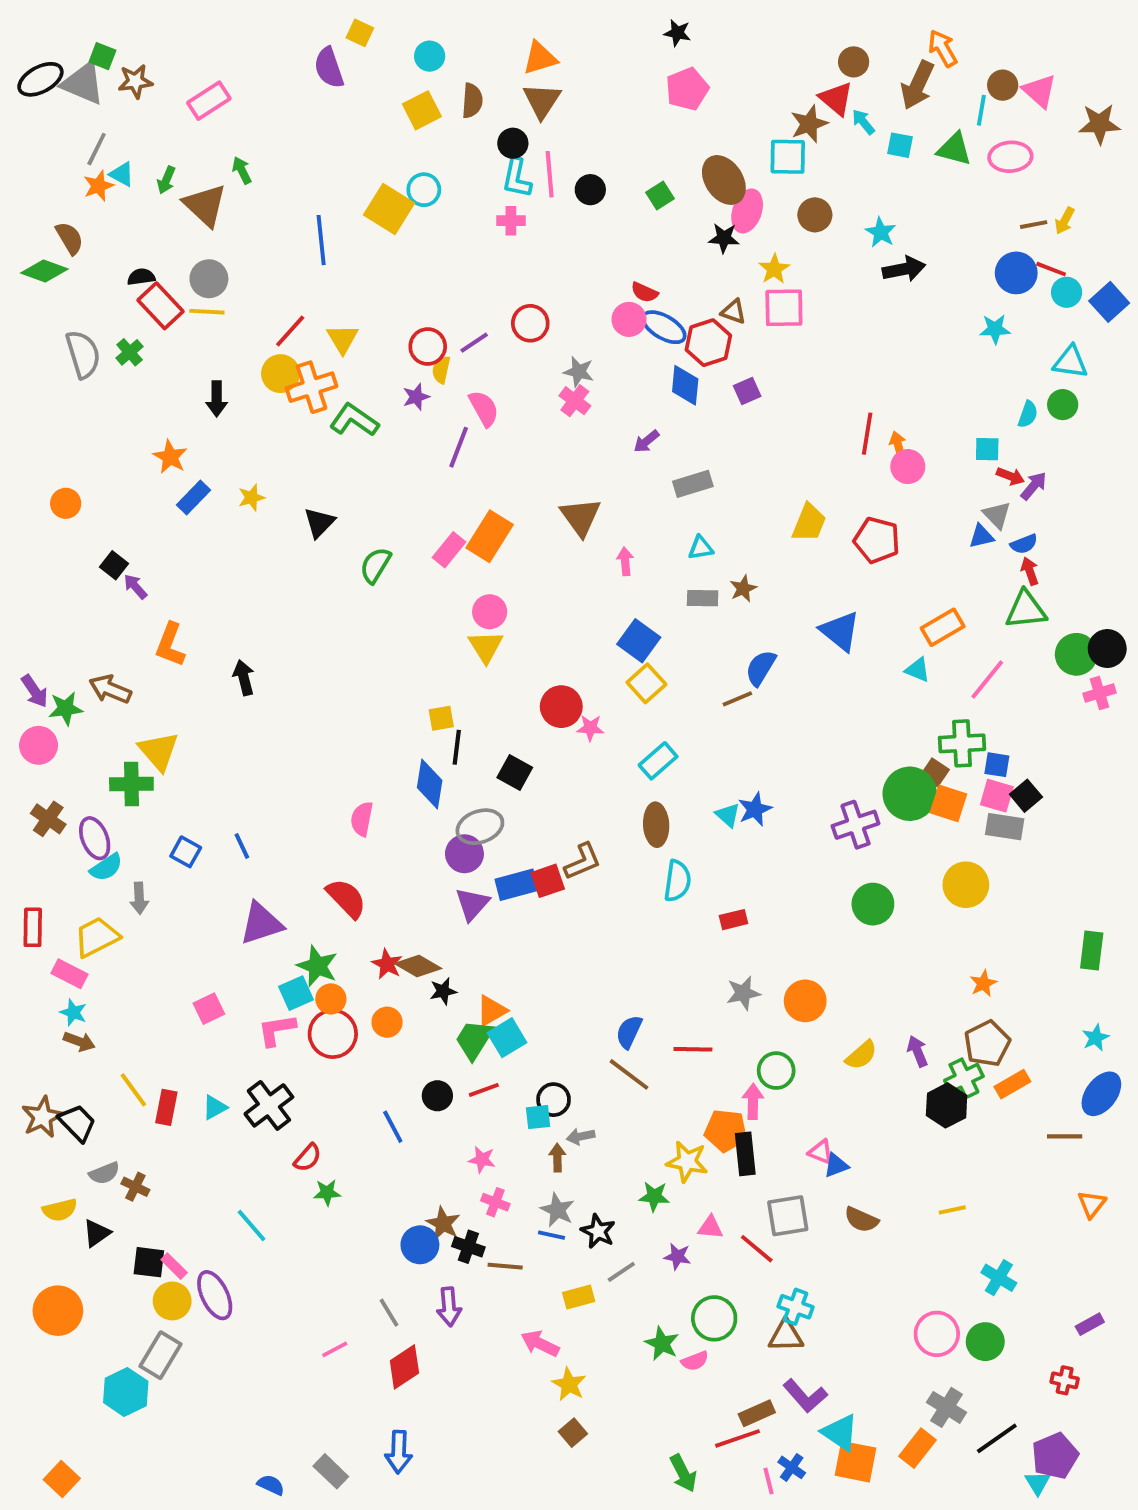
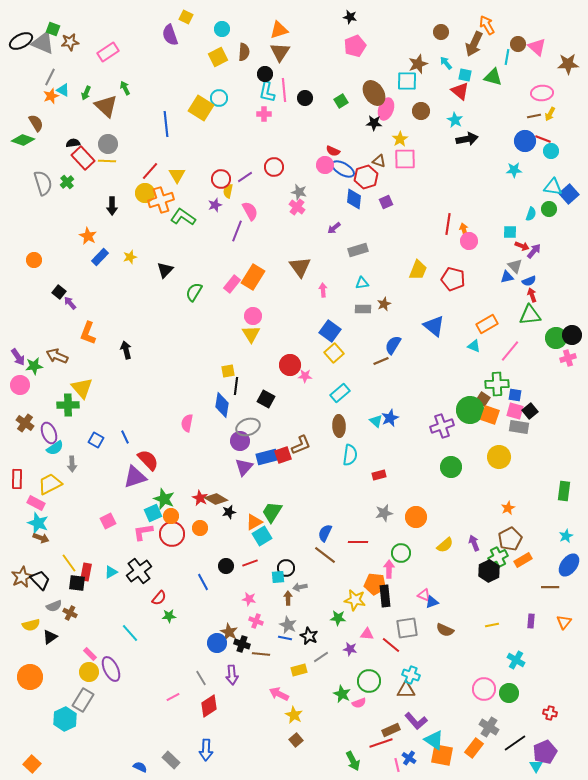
red triangle: (836, 99) -> (460, 91), moved
pink ellipse: (1010, 157) -> (542, 93), moved
blue square: (1109, 302) -> (569, 194), moved
red semicircle: (346, 898) -> (148, 460), moved
cyan star: (73, 1012) -> (38, 523), size x1.5
green trapezoid: (474, 1040) -> (272, 512), moved
black square: (149, 1262) -> (77, 583), moved
purple rectangle: (1090, 1324) -> (531, 621), moved, turned -56

